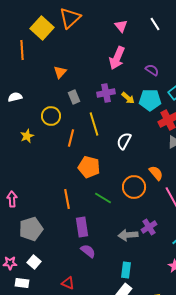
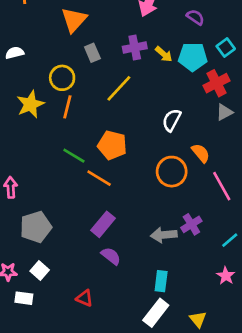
orange triangle: (60, 72) -> (74, 20), size x1.5
yellow line: (94, 124) -> (119, 88), turned 60
yellow star: (27, 136) -> (30, 104), size x1.5
orange line: (71, 138) -> (67, 107), moved
white semicircle: (124, 141) -> (172, 120), moved
green line: (103, 198) -> (74, 156), moved
orange line: (67, 199) -> (99, 178), moved, turned -48
purple rectangle: (82, 227) -> (103, 224), turned 48

